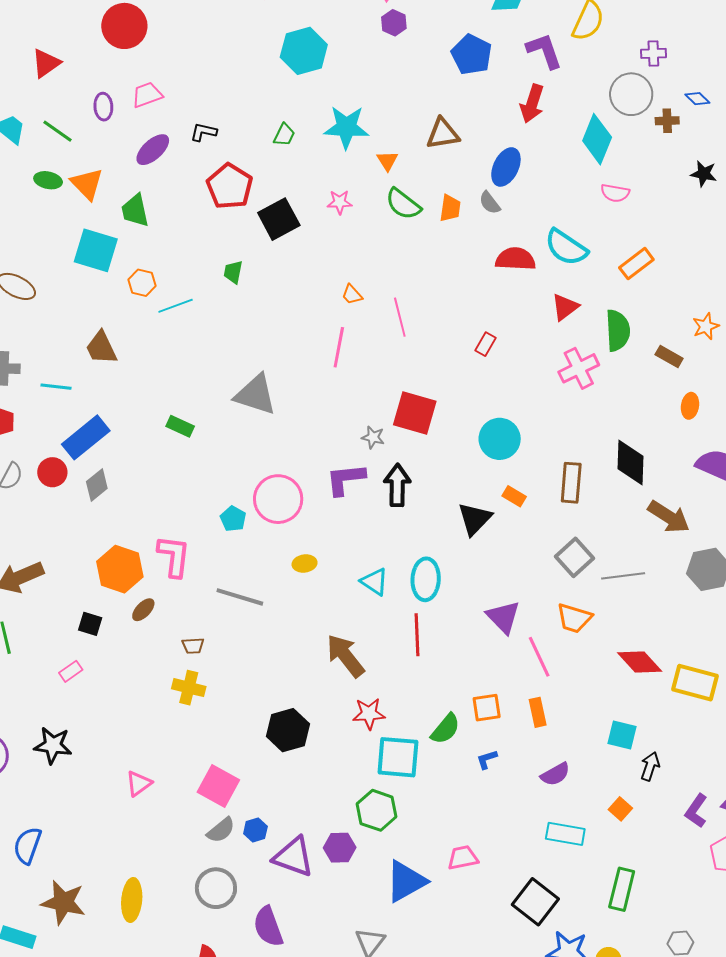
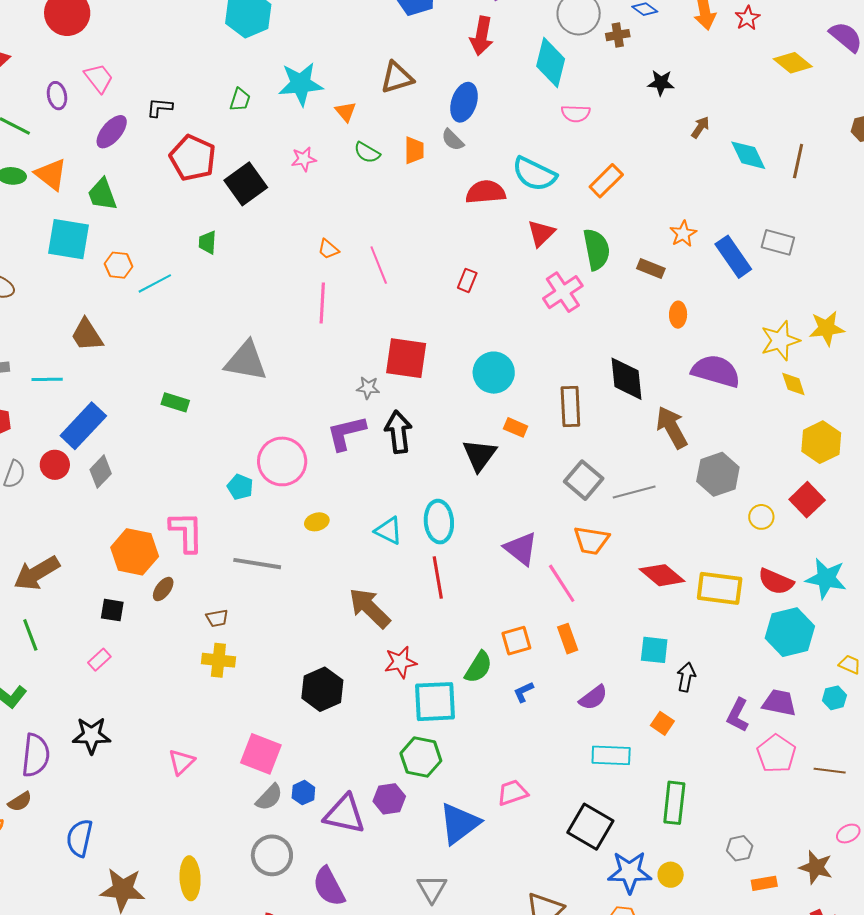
pink trapezoid: (147, 95) -> (99, 78), turned 80
green semicircle: (403, 204) -> (367, 153), size x0.7
brown arrow: (669, 517) -> (672, 427), turned -144

